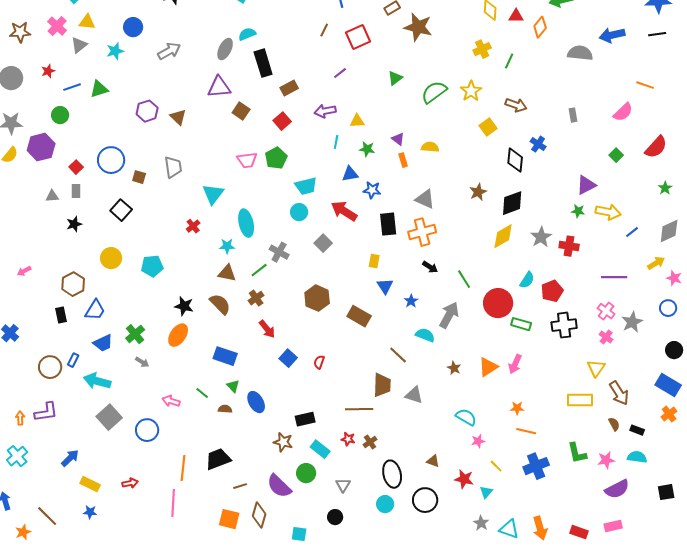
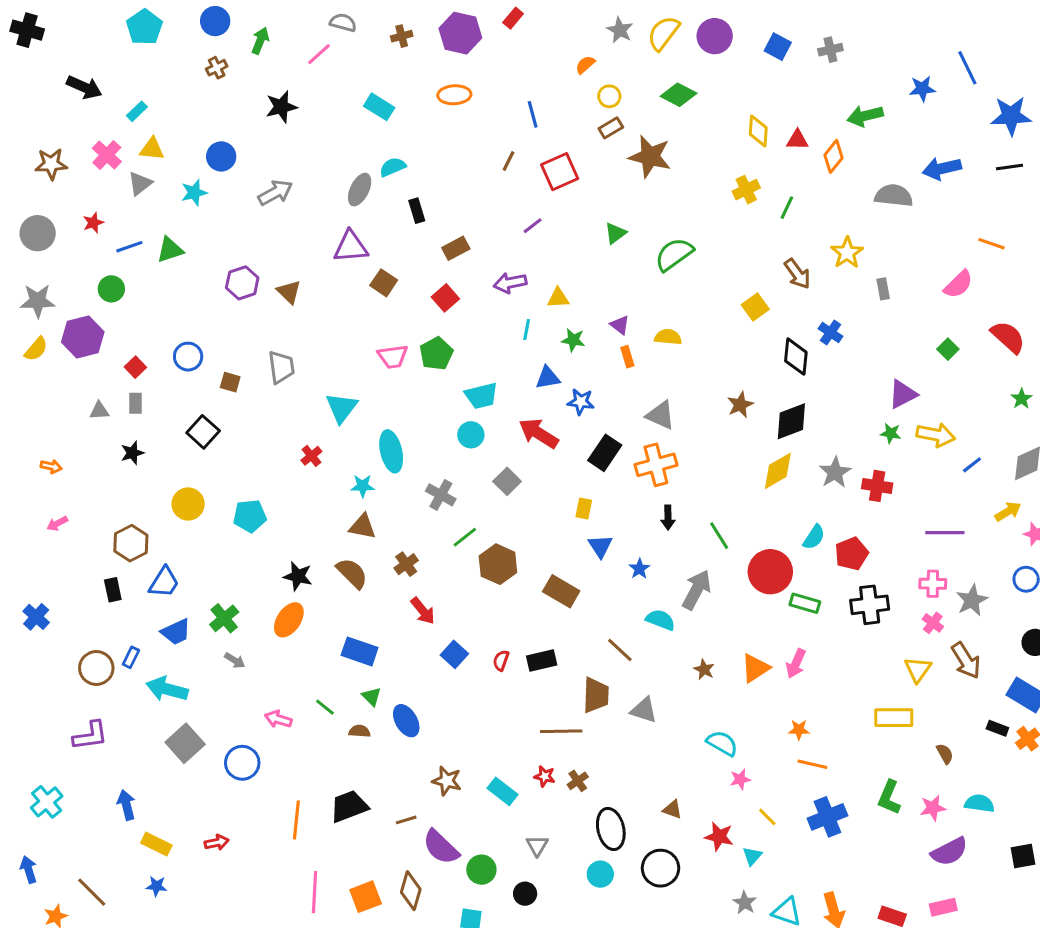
black rectangle: (263, 63) -> (417, 211), size x0.6
yellow star: (471, 91) -> (847, 253), moved
brown arrow: (516, 105) -> (797, 274), turned 35
red semicircle: (656, 147) -> (1008, 337), turned -90
blue circle: (111, 160) -> (188, 357), size x0.7
black rectangle: (388, 224) -> (605, 453), turned 40
black arrow: (430, 267) -> (668, 518), turned 56
green line: (259, 270) -> (465, 537), moved
pink cross: (606, 311) -> (933, 584), turned -36
brown arrow: (619, 393) -> (966, 660), moved
orange arrow: (20, 418) -> (51, 466), moved, turned 104
black rectangle: (305, 419) -> (542, 660), moved
black rectangle: (637, 430) -> (997, 728), moved
green L-shape: (577, 453) -> (889, 797), turned 35
blue arrow: (70, 458) -> (126, 805), turned -60
green circle: (306, 473) -> (481, 870), moved
brown line: (240, 486) -> (406, 820), moved
pink line: (173, 503) -> (314, 892), moved
orange square: (229, 519) -> (366, 897), turned -35

